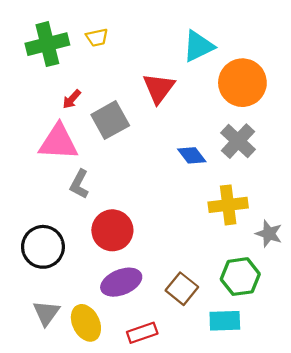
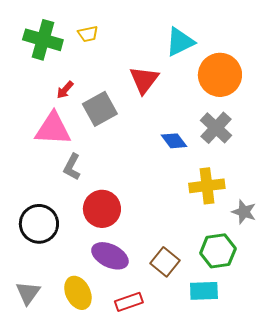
green cross: (47, 44) -> (43, 40), turned 30
purple ellipse: (121, 282) -> (110, 256), turned 48
gray triangle: (46, 313) -> (28, 293), moved

